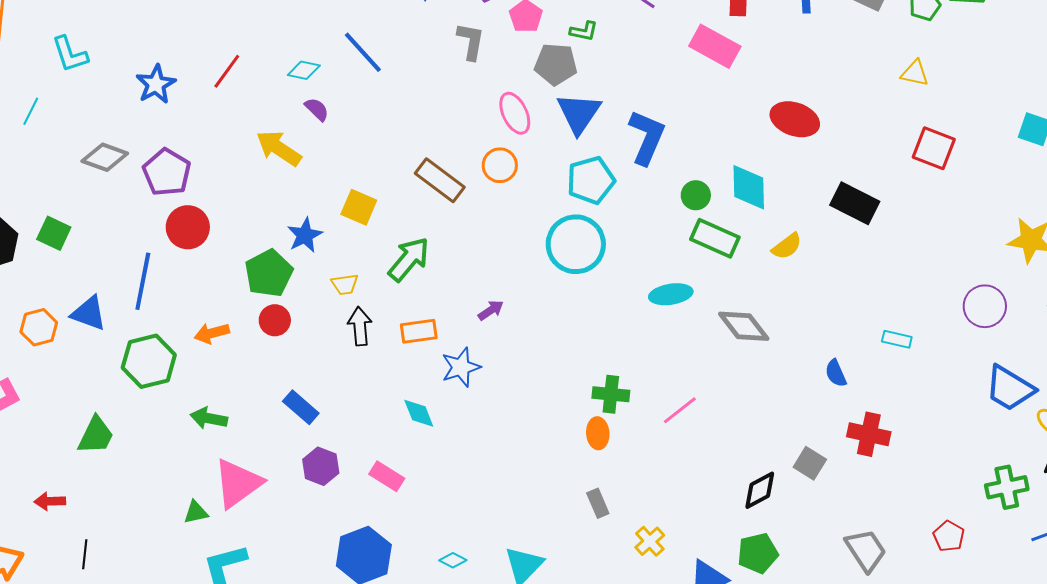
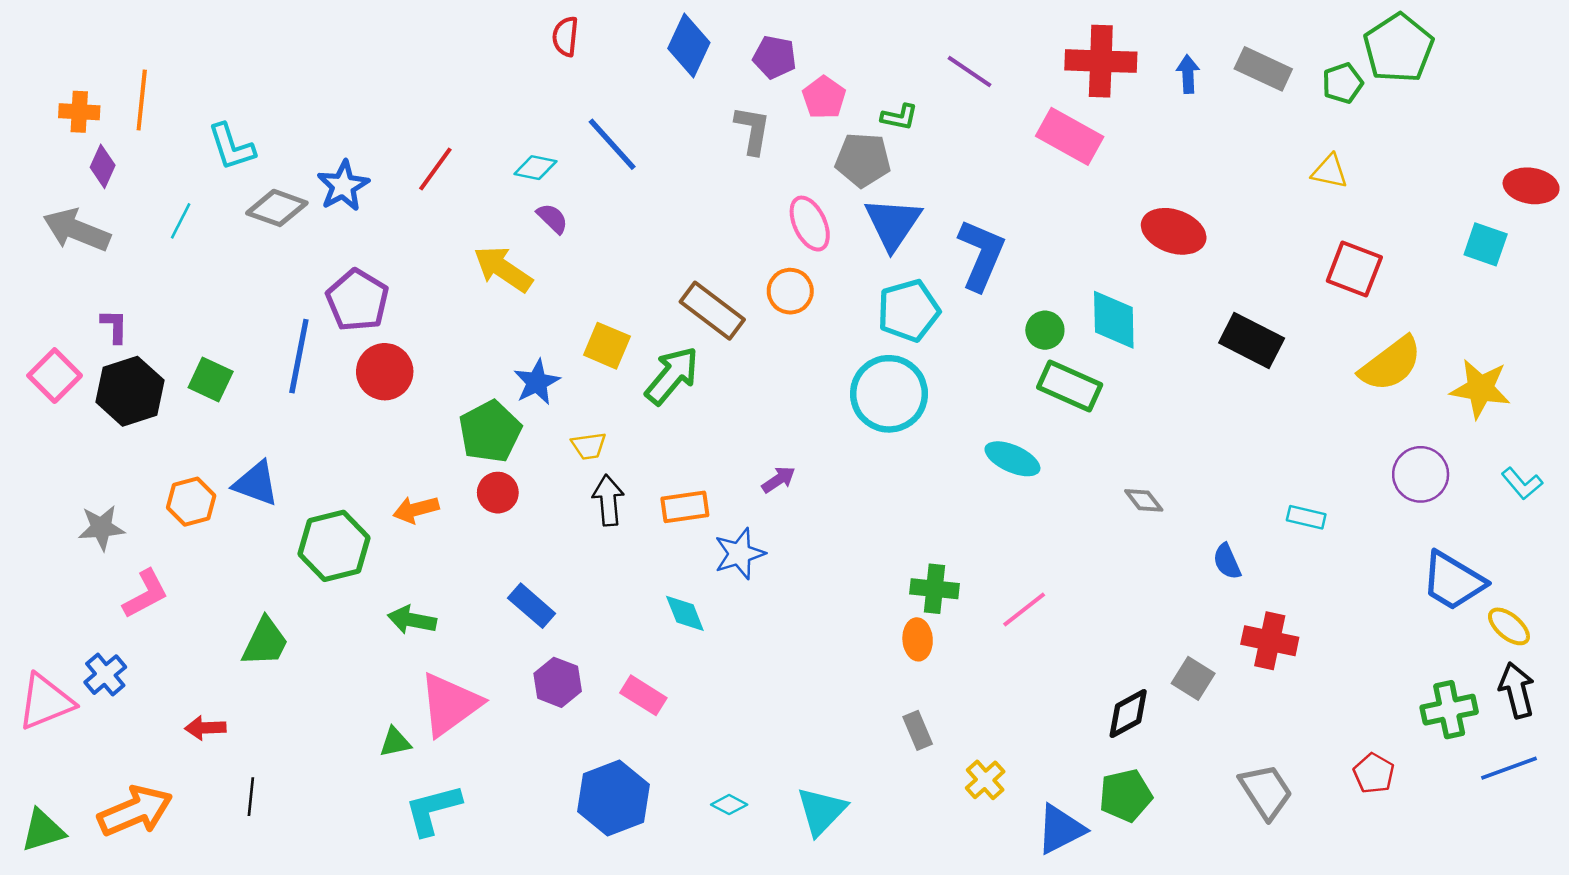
gray diamond: (105, 157) -> (277, 208), moved
yellow semicircle: (787, 246) -> (1391, 364), moved, size x1.6
green arrow: (409, 259) -> (672, 376), moved
blue line: (143, 281) -> (299, 356), moved
cyan ellipse: (671, 294) -> (1012, 459), turned 33
gray diamond: (744, 326) -> (1144, 500), moved, size x0.6

